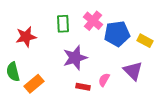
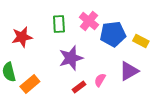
purple triangle: (133, 71) -> (129, 71), turned 45
red rectangle: (83, 87) -> (79, 87), turned -48

